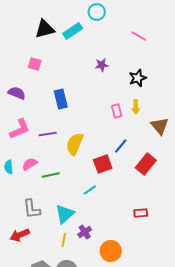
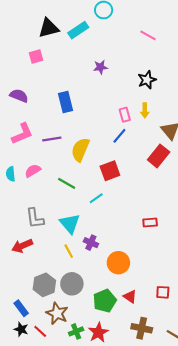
pink square: (35, 64) -> (36, 57), moved, turned -32
purple star: (102, 65) -> (100, 67), moved
blue line: (121, 146) -> (119, 136), moved
red rectangle: (146, 164) -> (159, 156), moved
green line: (51, 175) -> (67, 183), moved, turned 42
cyan triangle: (65, 214) -> (70, 224), turned -30
purple cross: (85, 232) -> (91, 243), turned -32
yellow line: (64, 240) -> (69, 251), turned -40

